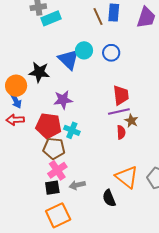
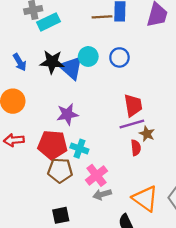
brown line: (98, 17) -> (102, 17), turned -66
black star: (39, 72) -> (52, 62), moved
blue arrow: (16, 101) -> (20, 62), moved
pink cross: (57, 170) -> (96, 175), moved
gray arrow: (77, 185) -> (102, 194), moved

